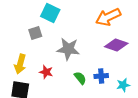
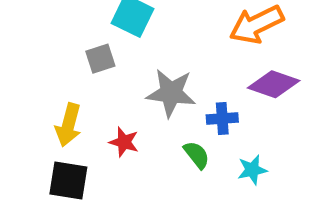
blue cross: (101, 76) -> (222, 119), moved
cyan star: (123, 85) -> (252, 170), moved

